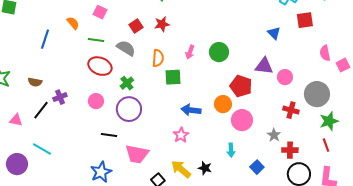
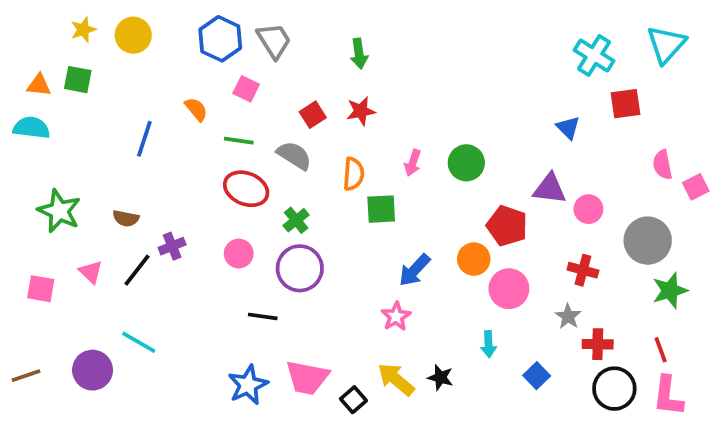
blue arrow: (191, 110) -> (415, 270), turned -54
red cross: (291, 110) -> (583, 270), moved
pink triangle: (16, 120) -> (91, 272), moved, turned 32
red line: (326, 145) -> (661, 350), moved
pink trapezoid: (137, 154) -> (307, 377), moved

